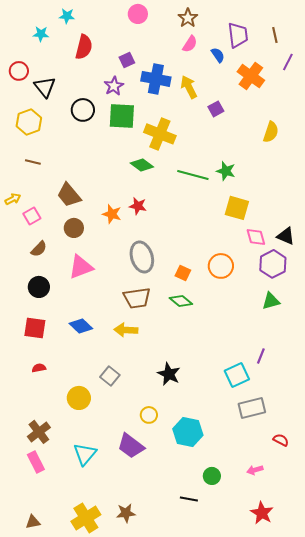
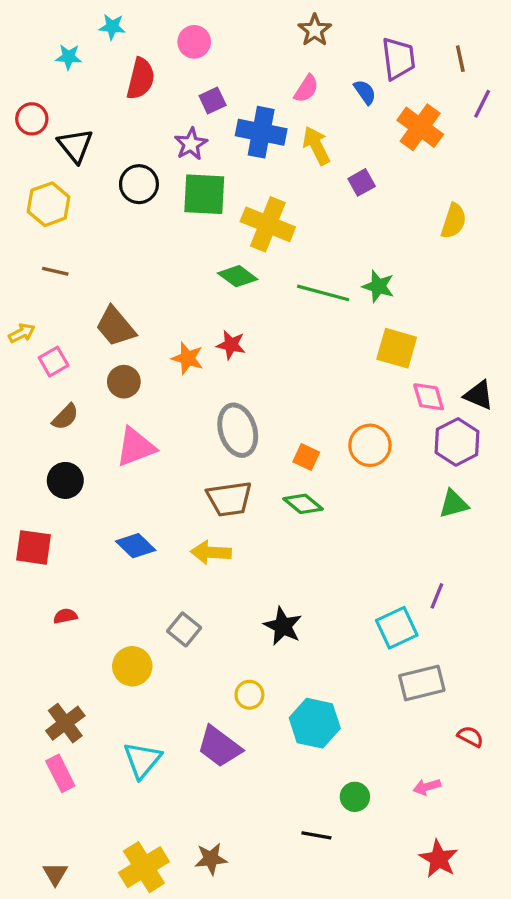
pink circle: (138, 14) -> (194, 42), moved
pink semicircle: (190, 44) -> (306, 89), moved
red square: (35, 328) -> (33, 547), moved
brown triangle: (33, 522) -> (55, 874), turned -49

